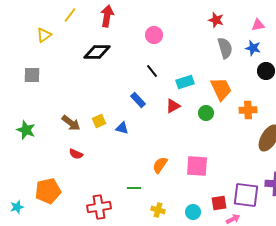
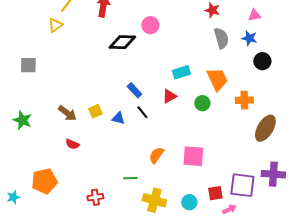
yellow triangle: (44, 35) -> (55, 25), moved
black diamond: (97, 52) -> (122, 42), moved
black line: (152, 71) -> (142, 112), moved
red cross: (99, 207) -> (95, 197), size x0.7
yellow cross: (158, 210) -> (154, 200), size x1.6

